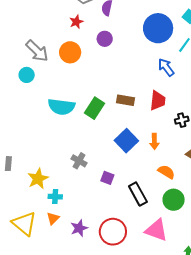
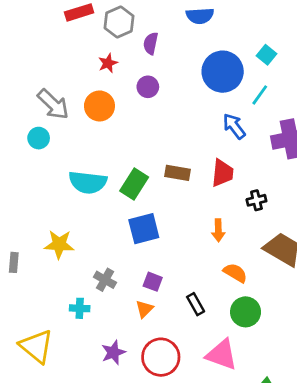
blue square: (126, 141) -> (144, 229), moved, turned 30
gray cross: (79, 161) -> (105, 280), moved
yellow star: (38, 179) -> (59, 244), moved, turned 30
black rectangle: (138, 194) -> (196, 304), size x0.7
orange triangle: (53, 218) -> (144, 309), moved

